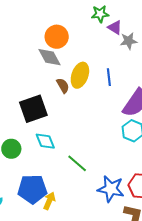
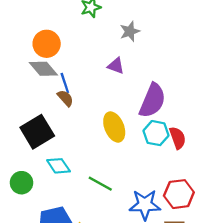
purple triangle: (115, 27) -> (116, 66), moved
yellow ellipse: (80, 75) -> (114, 127), moved, turned -30
blue line: (109, 77) -> (65, 83), moved

